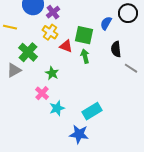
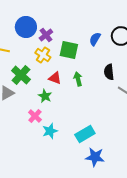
blue semicircle: (106, 23) -> (95, 39), moved
green square: (84, 35) -> (69, 50), moved
red triangle: (66, 46) -> (55, 78), moved
blue star: (79, 134) -> (95, 157), moved

